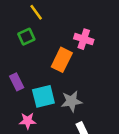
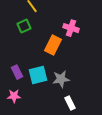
purple rectangle: (17, 82) -> (17, 72), moved
pink star: (28, 121) -> (14, 96), moved

